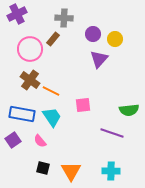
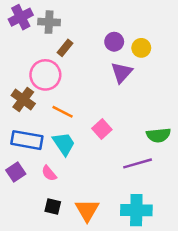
gray cross: (64, 18) -> (49, 22), moved
pink circle: (30, 49) -> (45, 75), moved
brown cross: (30, 80) -> (23, 100), moved
pink square: (83, 105) -> (102, 129), turned -35
purple line: (112, 133) -> (138, 163), turned -35
cyan cross: (111, 171) -> (136, 210), size x1.4

